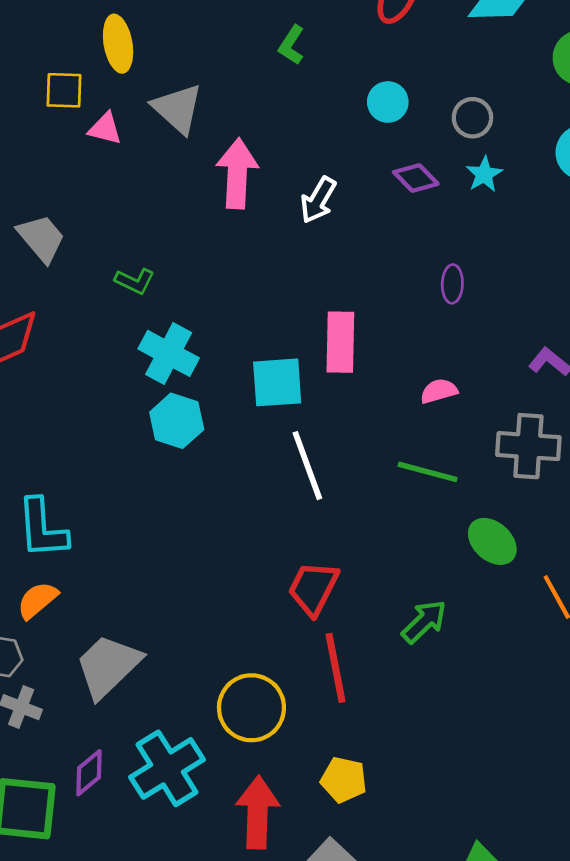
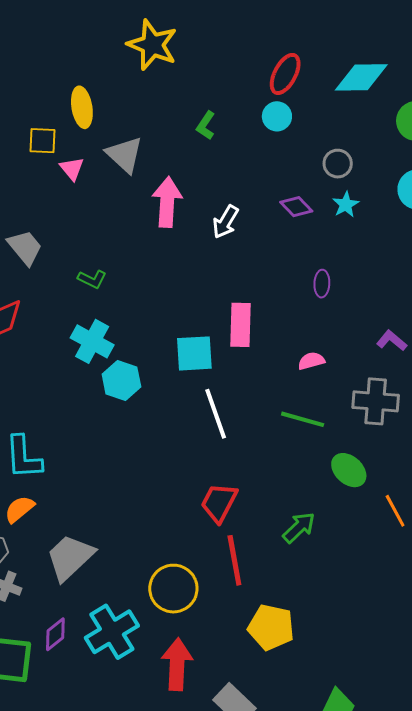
green L-shape: (291, 45) -> (206, 125), moved
cyan circle: (388, 102) -> (277, 116), moved
pink triangle: (105, 129) -> (72, 169), turned 36
cyan cross: (169, 353) -> (92, 341), moved
yellow pentagon: (344, 780) -> (271, 627), moved, size x1.4

